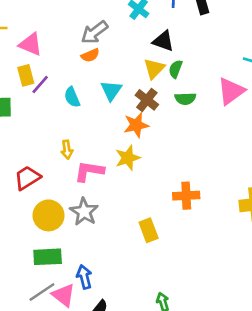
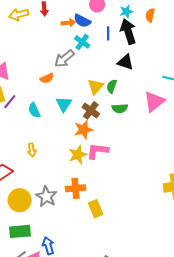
gray arrow: (94, 32) -> (64, 59), moved
black triangle: (163, 41) -> (125, 62), moved
pink L-shape: (89, 171) -> (98, 151), moved
orange cross: (186, 196) -> (76, 188), moved

